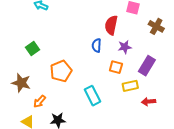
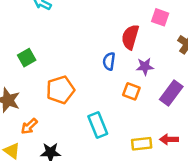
yellow rectangle: (130, 86) -> (142, 144), moved

